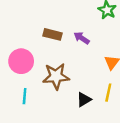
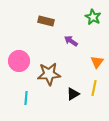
brown rectangle: (53, 34) -> (46, 21), moved
cyan line: (25, 96) -> (26, 98), moved

